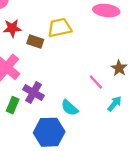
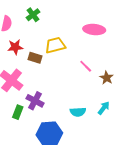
pink line: (96, 82) -> (86, 66), moved
cyan semicircle: (70, 108) -> (78, 112), moved, turned -42

